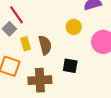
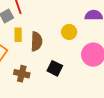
brown cross: (40, 80) -> (22, 74), size x0.7

